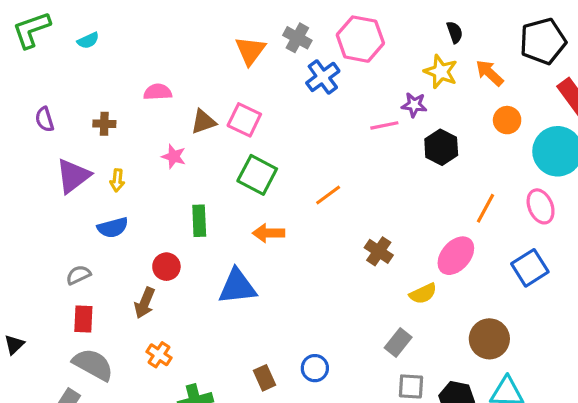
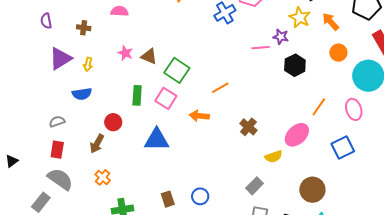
pink square: (244, 120) -> (166, 98), moved
brown triangle: (203, 122) -> (149, 56), moved, turned 36
orange arrow: (269, 233) -> (199, 116), moved

